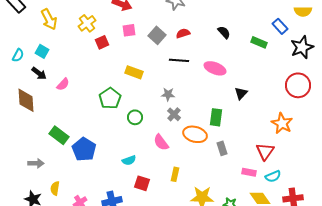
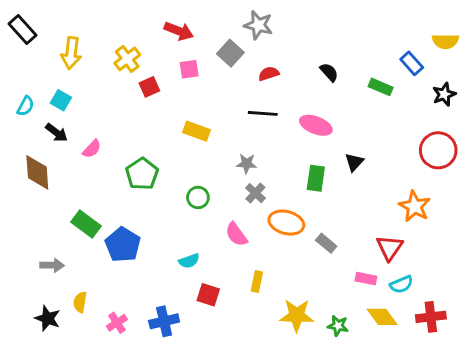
yellow arrow: (49, 19) -> (71, 53), turned 35
gray square: (157, 35) -> (230, 53), moved
black star: (302, 47) -> (444, 94), size x0.7
green pentagon: (110, 98) -> (142, 174), moved
green rectangle: (216, 117) -> (316, 178), moved
gray rectangle: (222, 148) -> (326, 243), turned -32

